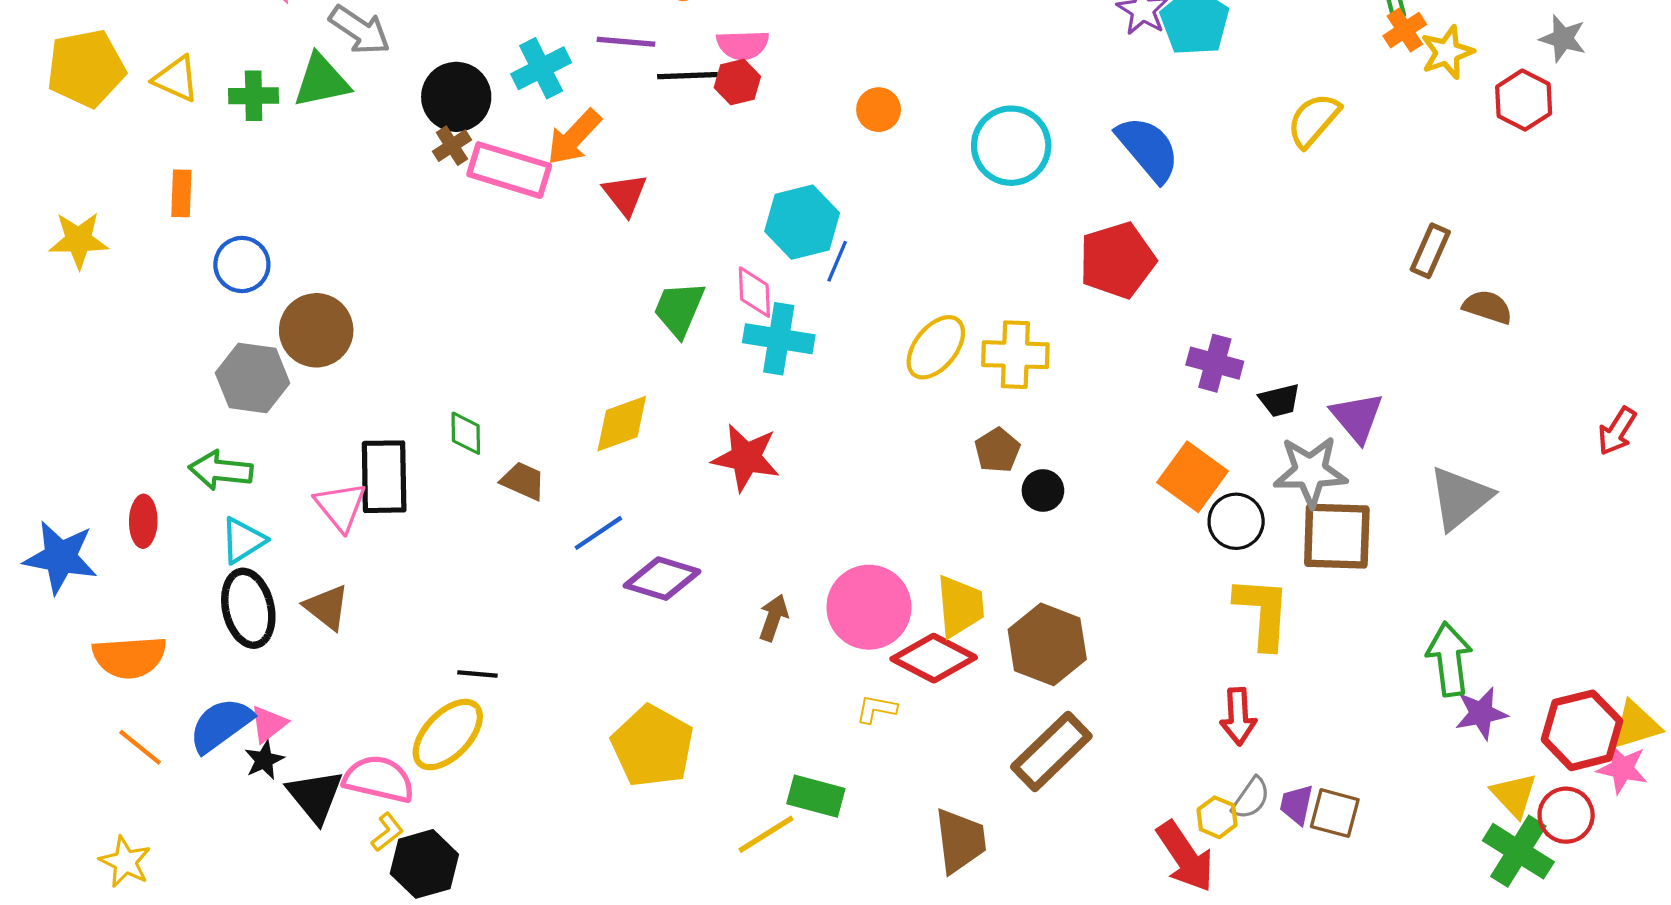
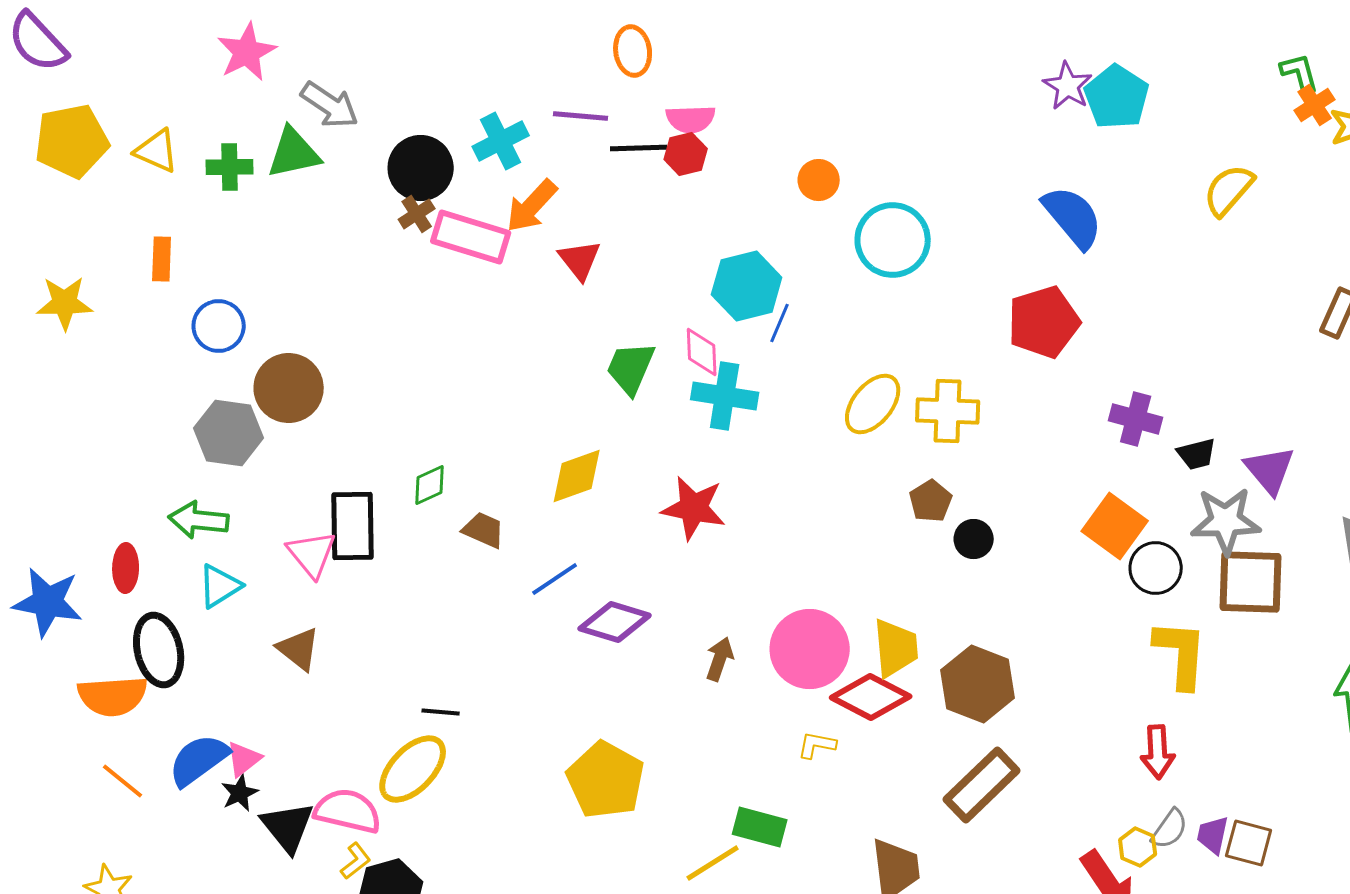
cyan circle: (1011, 146) -> (893, 240), moved
green diamond: (466, 433) -> (430, 485), turned 66
black ellipse: (248, 608) -> (159, 650), moved

